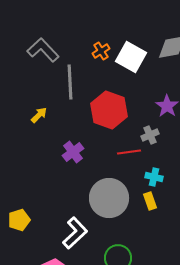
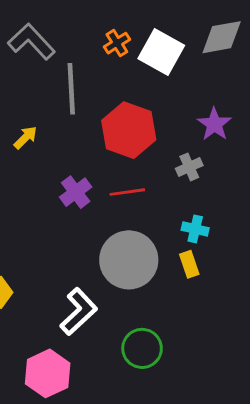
red line: (129, 152) -> (127, 192), moved

